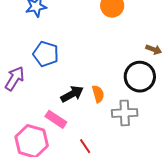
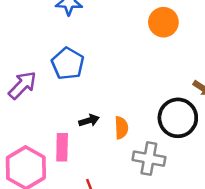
black arrow: (72, 94) -> (89, 120), size x0.7
pink rectangle: (56, 119) -> (62, 147), turned 45

